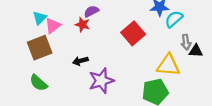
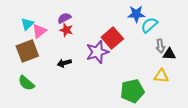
purple semicircle: (91, 11) -> (64, 18), moved
yellow triangle: (168, 65) -> (161, 76), moved, size x0.7
purple star: (101, 81) -> (97, 52), moved

